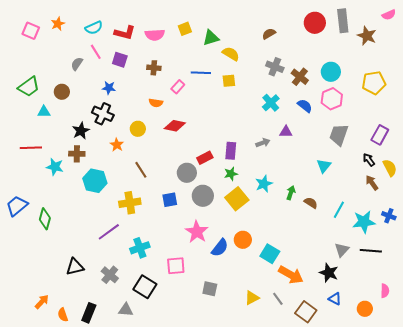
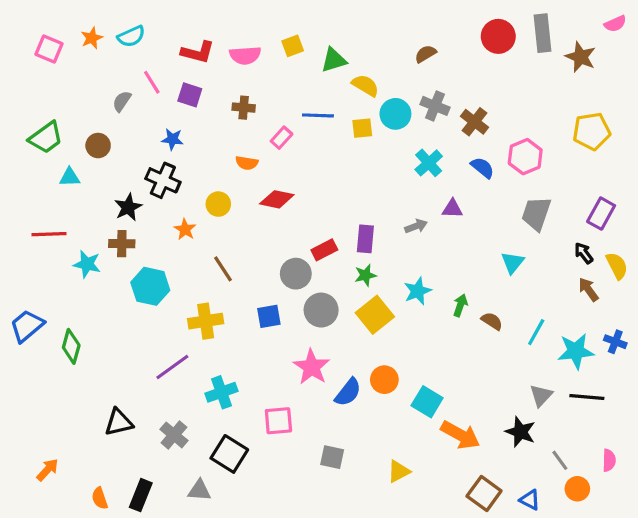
cyan semicircle: (94, 28) -> (131, 36), moved
cyan circle: (331, 72) -> (395, 114), moved
gray line: (278, 299) -> (560, 460), moved
blue triangle: (335, 299) -> (530, 500), moved
orange arrow: (42, 302) -> (47, 470), moved

